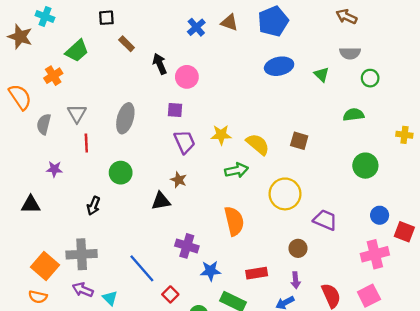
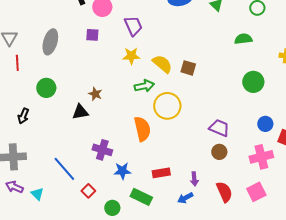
brown square: (299, 141) -> (188, 68), moved
purple trapezoid: (184, 142) -> (133, 26), moved
yellow circle: (285, 194) -> (167, 106), moved
brown circle: (298, 248) -> (219, 152), moved

